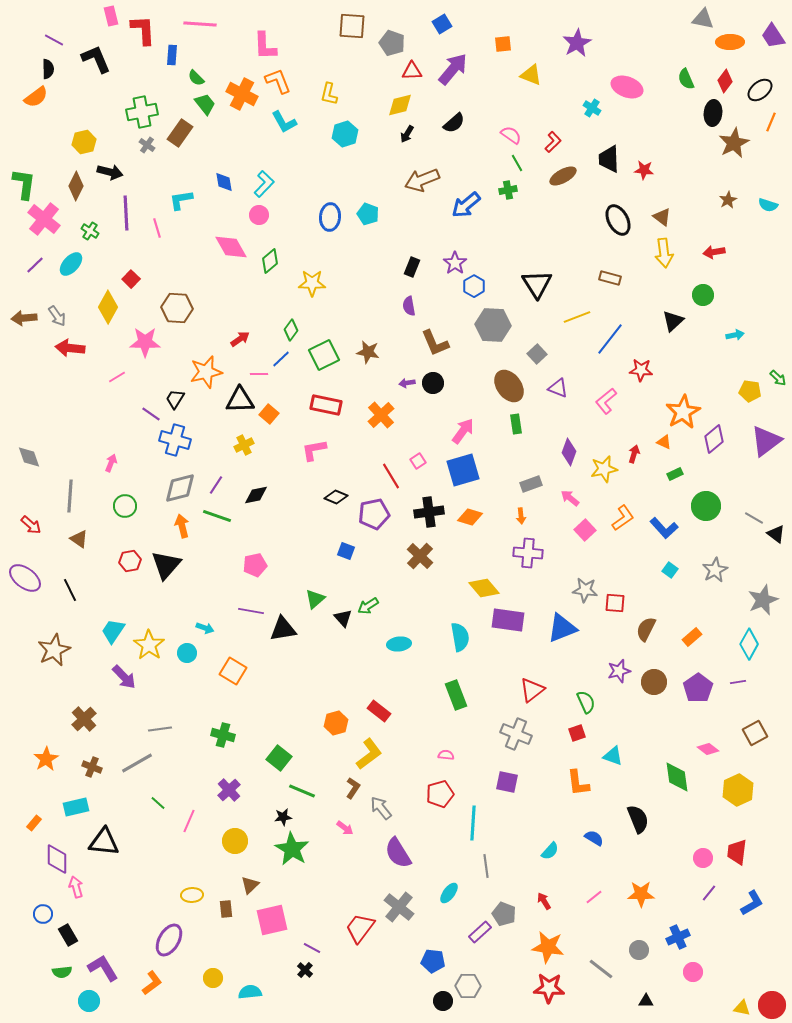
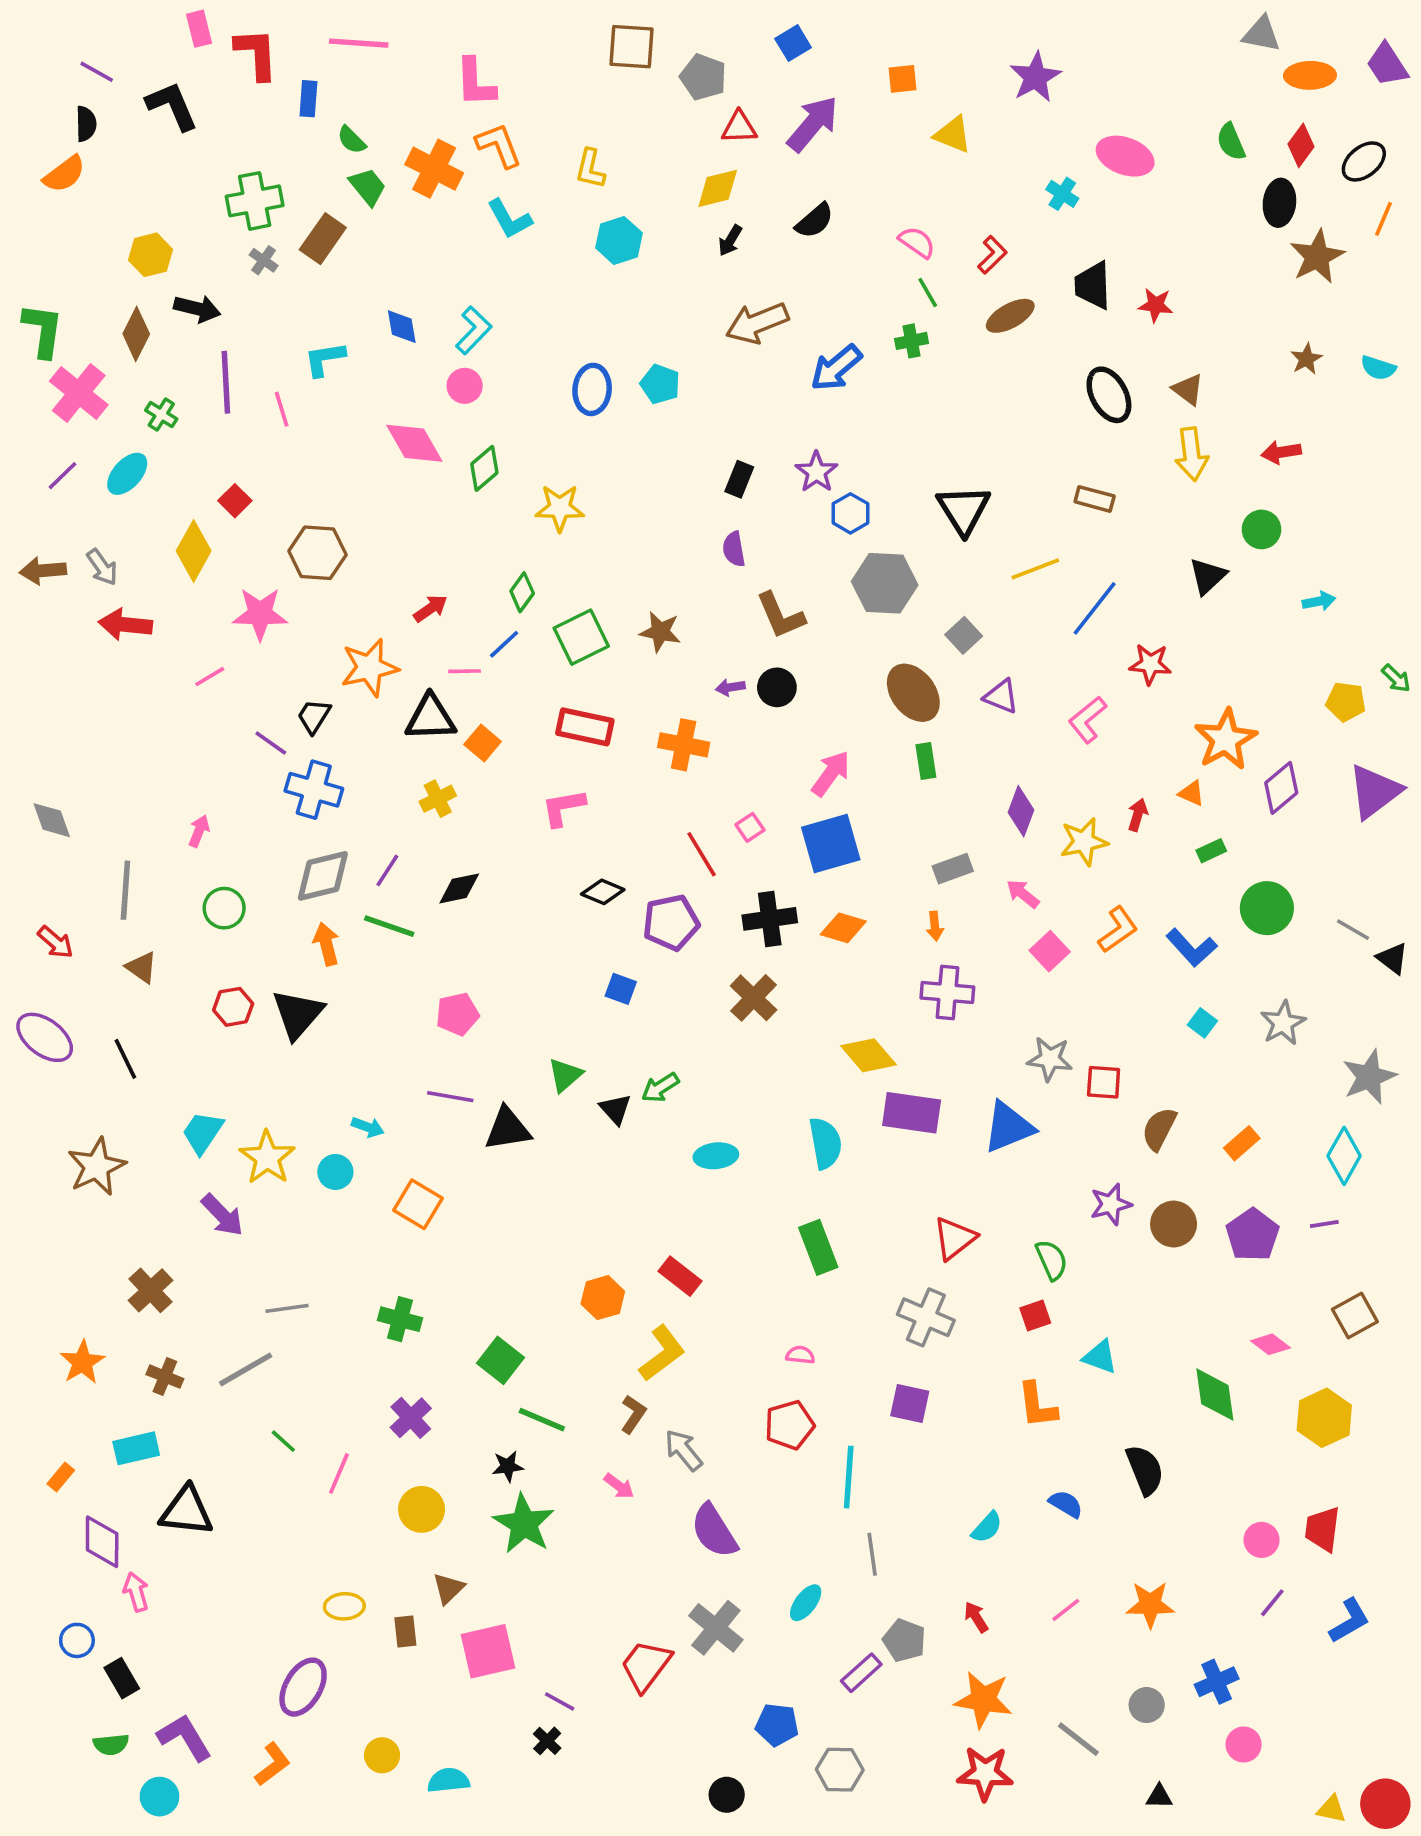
orange cross: (381, 415) -> (684, 745), turned -36
black circle: (443, 1001) -> (727, 1795), moved

